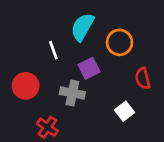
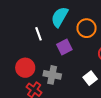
red circle: (26, 86) -> (25, 68), moved
gray cross: (72, 93) -> (52, 75), moved

